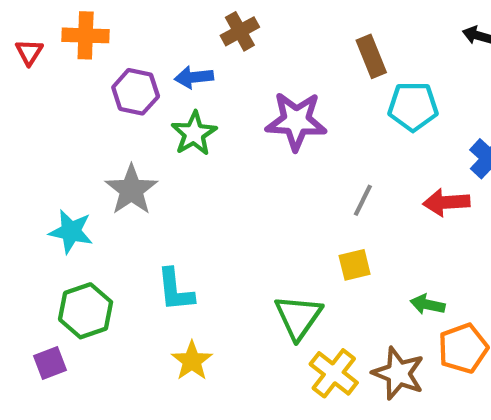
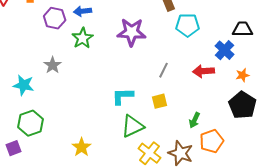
gray star: (131, 190) -> (53, 65), size x0.7
cyan L-shape: (175, 290) -> (123, 96), moved, turned 95
green arrow: (428, 305) -> (195, 120), turned -77
green triangle: (298, 317) -> (133, 126), turned 30

